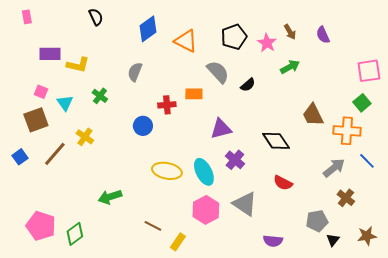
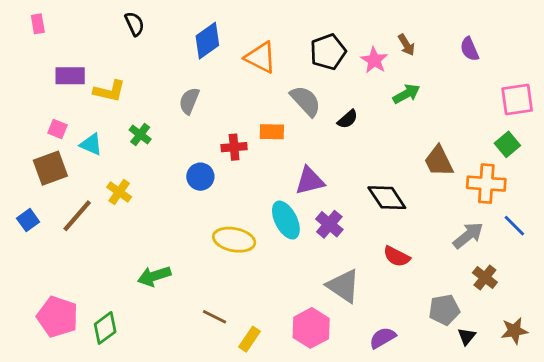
purple semicircle: (323, 35) -> (469, 49), moved
cyan triangle: (65, 103) -> (91, 144), turned -30
cyan ellipse: (204, 172) -> (286, 220), moved
pink hexagon: (206, 210) -> (311, 328), moved
purple semicircle: (273, 241) -> (383, 338), turned 144

